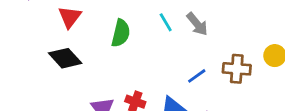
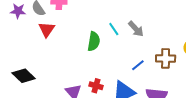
green semicircle: (121, 33) -> (94, 41), moved
black diamond: (65, 58) -> (24, 76), moved

